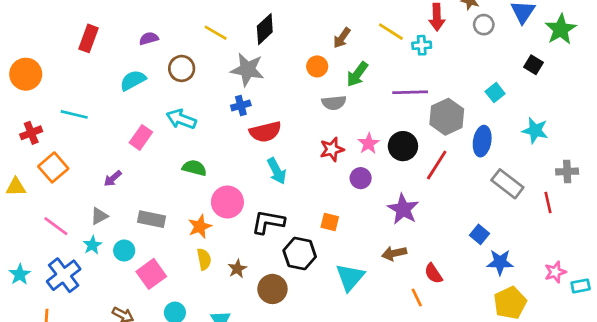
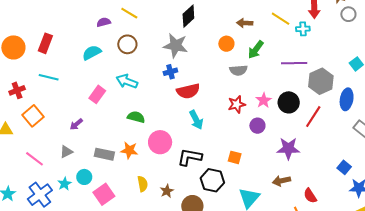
yellow line: (216, 33) -> (129, 13), moved
red rectangle: (88, 38) -> (45, 43), moved
brown arrow: (342, 38) -> (245, 23), turned 56
purple star: (403, 209) -> (288, 148), turned -30
orange star: (200, 227) -> (129, 150), moved, turned 30
cyan star: (92, 245) -> (64, 184), moved

